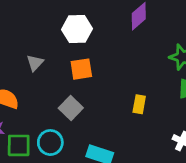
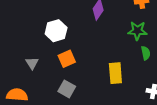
yellow rectangle: (139, 104) -> (115, 73), size x1.5

